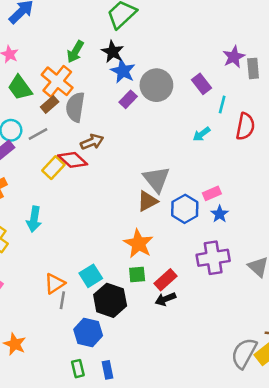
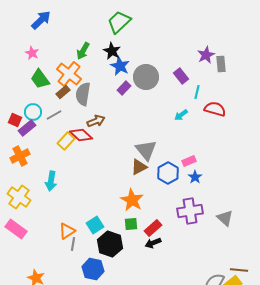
red semicircle: (245, 126) -> (215, 109), turned -85

